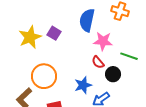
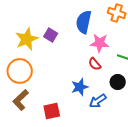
black circle: (113, 74) -> (118, 82), moved
orange circle: (44, 76) -> (20, 71), moved

